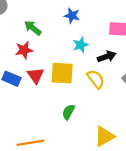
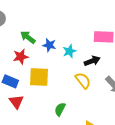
blue star: (72, 16) -> (49, 45), moved
yellow square: (62, 73) -> (39, 77), moved
red triangle: (36, 75) -> (16, 102), moved

